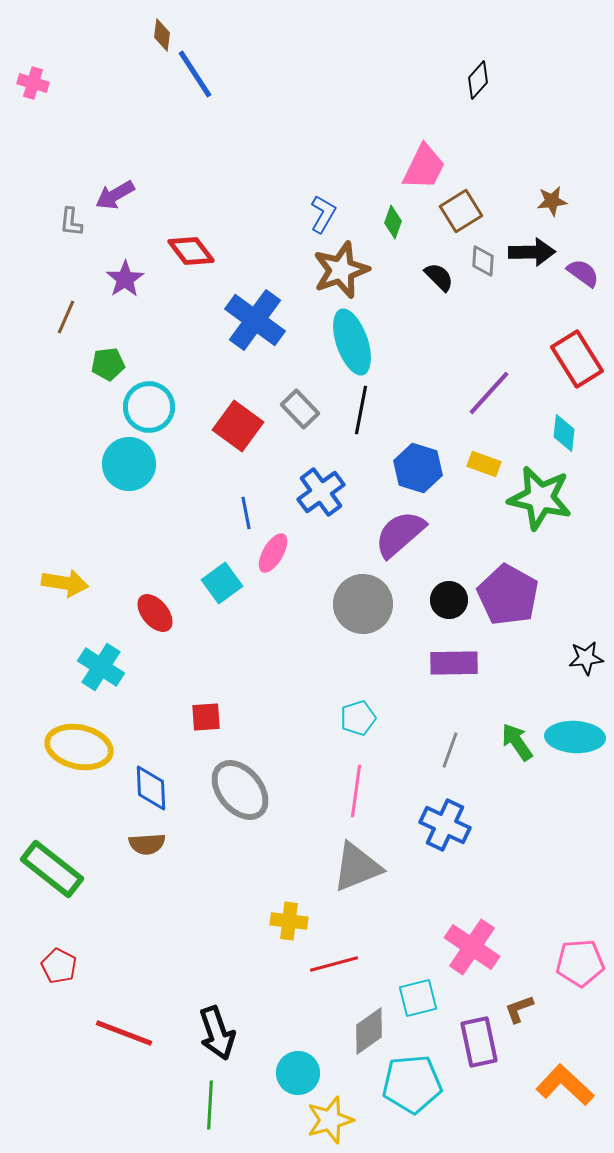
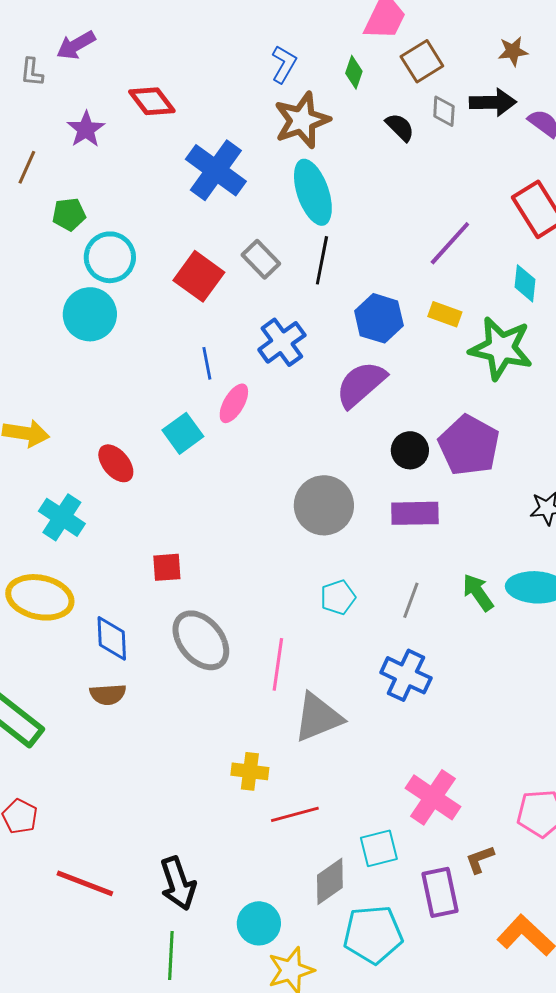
gray circle: (363, 604) -> (324, 505), moved
cyan pentagon: (358, 718) -> (338, 597), moved
pink line: (356, 791) -> (278, 664), moved

